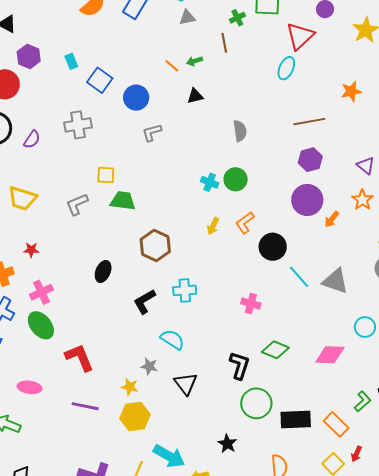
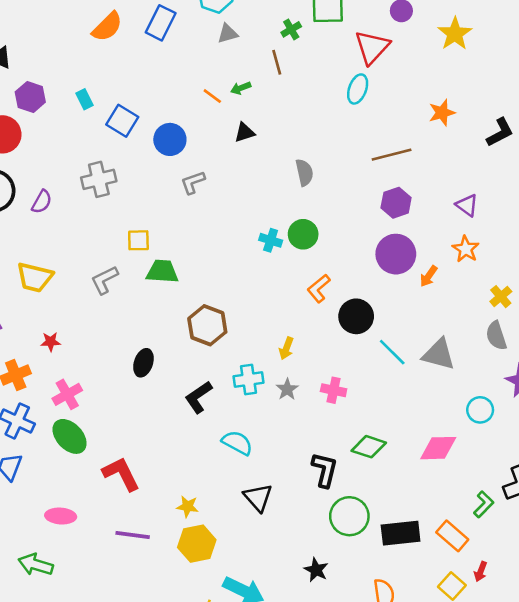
yellow arrow: (213, 226) -> (286, 348), moved
gray star: (149, 366) -> (287, 389), moved, turned 30

